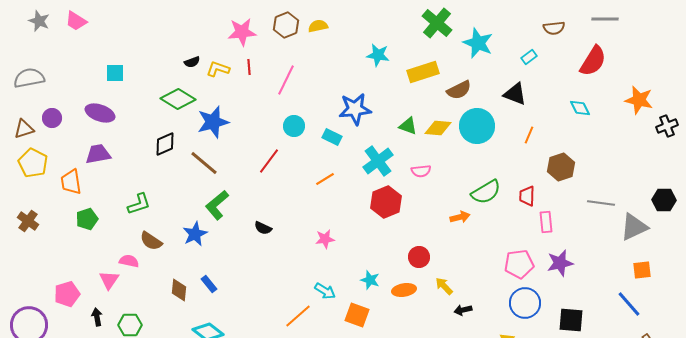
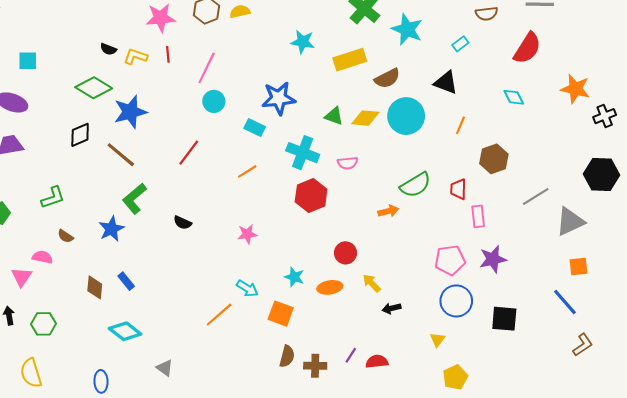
black semicircle: (192, 62) -> (108, 49), turned 42
cyan circle: (294, 126) -> (214, 101), moved
cyan cross: (378, 161) -> (303, 153), turned -32
black hexagon: (664, 200) -> (601, 175), moved, size x1.4
gray line: (601, 203) -> (536, 196), turned -40
brown semicircle: (151, 241) -> (65, 236), size x0.7

